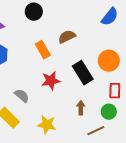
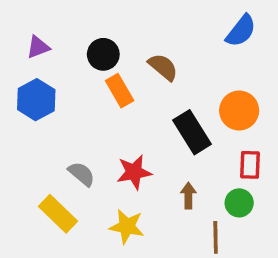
black circle: (34, 12) -> (103, 54), moved
brown semicircle: (67, 37) -> (163, 67), turned 66
red star: (51, 81) -> (134, 172), moved
brown line: (96, 131) -> (216, 237), turned -66

